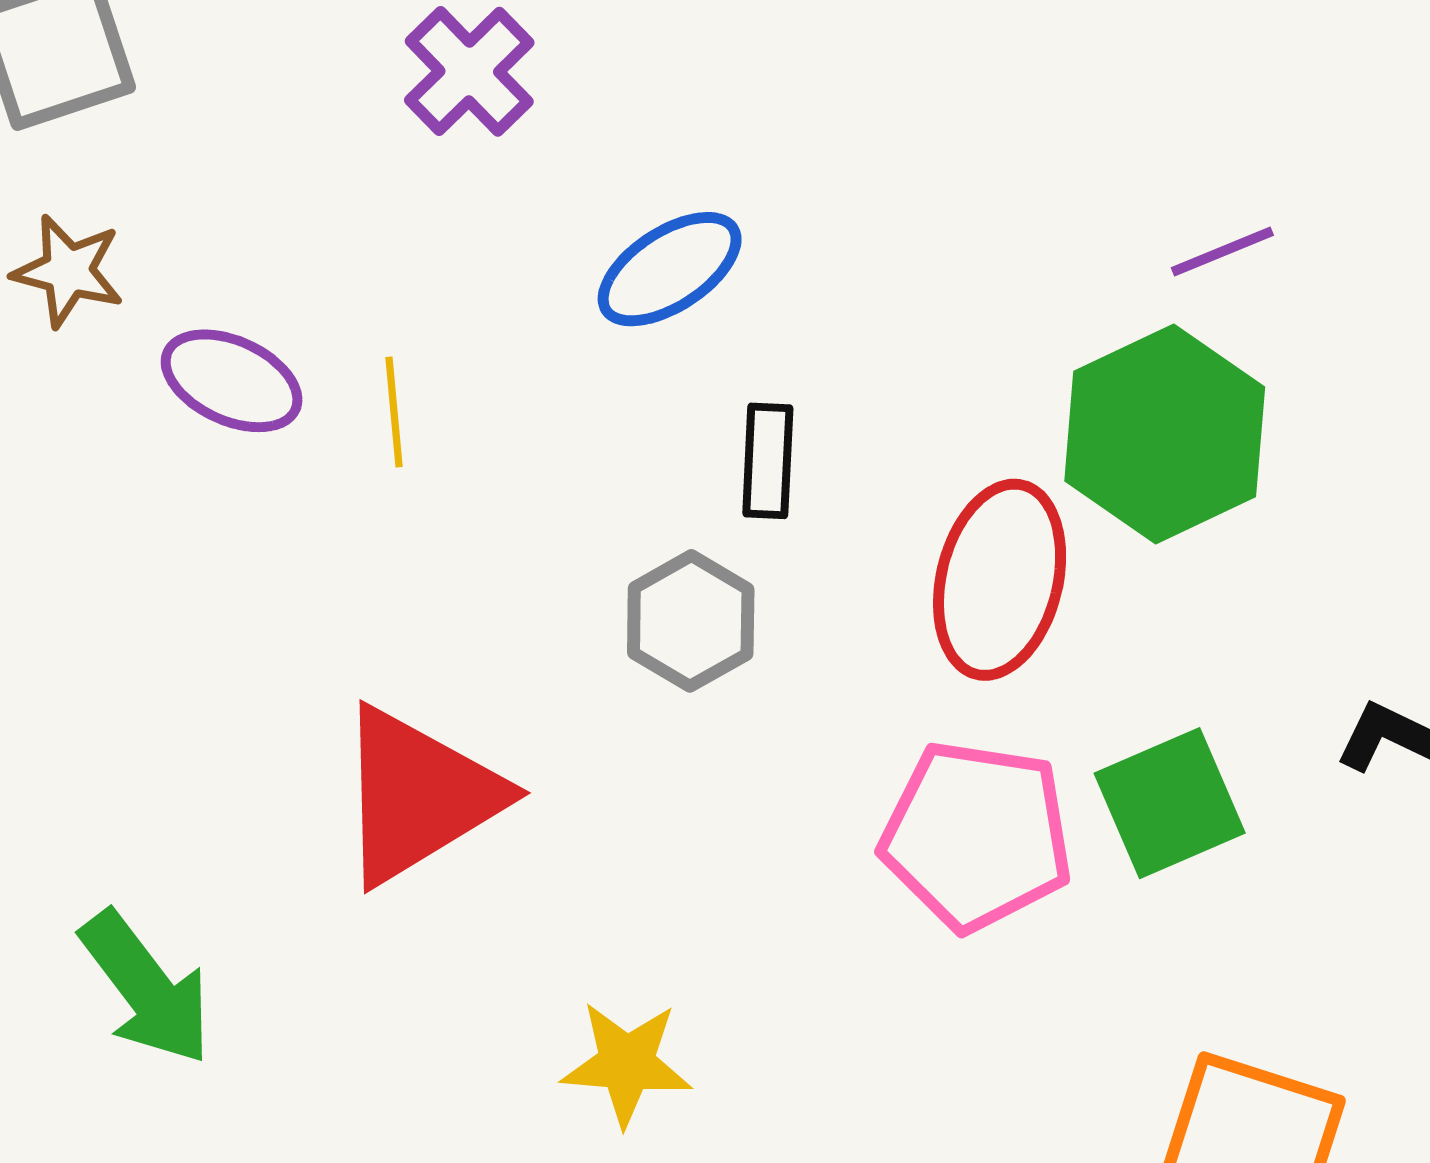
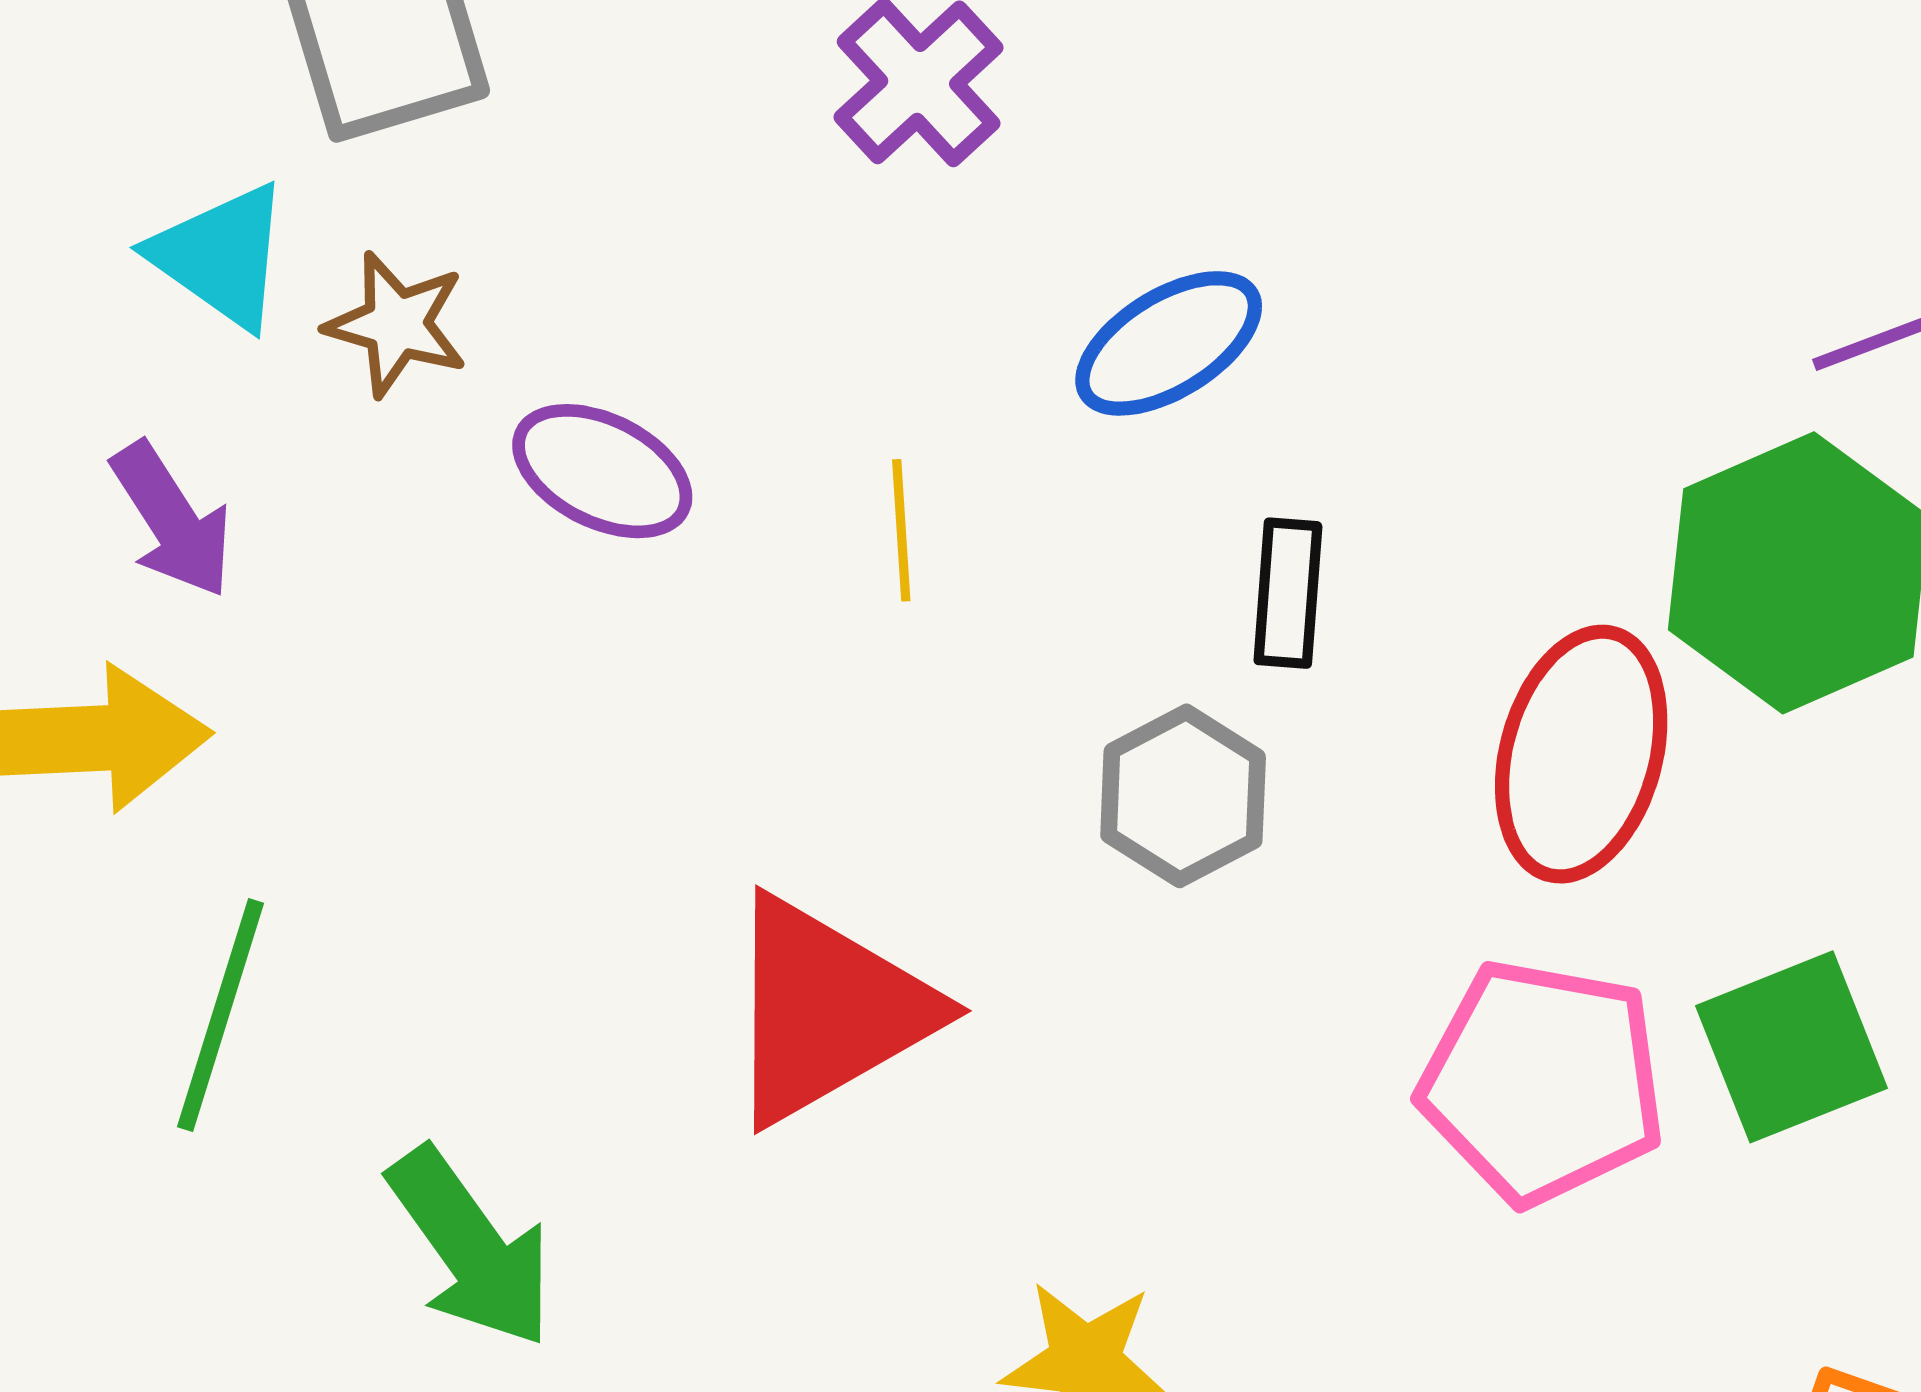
yellow line: (394, 412) -> (901, 530), moved

